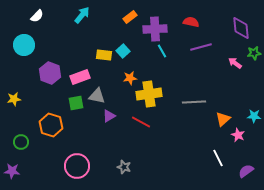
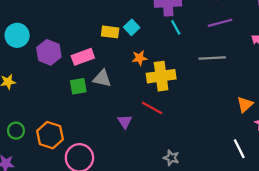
cyan circle: (24, 45) -> (17, 35), moved
gray line: (194, 102) -> (212, 58), moved
purple triangle: (109, 116) -> (125, 122), moved, turned -32
orange hexagon: (51, 125) -> (50, 135), moved
gray star: (124, 167) -> (171, 158), moved

